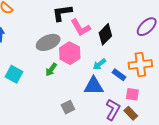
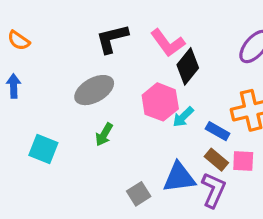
pink L-shape: (81, 27) -> (168, 43), moved
pink hexagon: (70, 53) -> (160, 102), moved
blue triangle: (94, 86) -> (179, 177), moved
brown rectangle: (131, 113) -> (216, 160), moved

